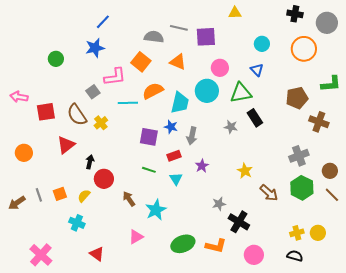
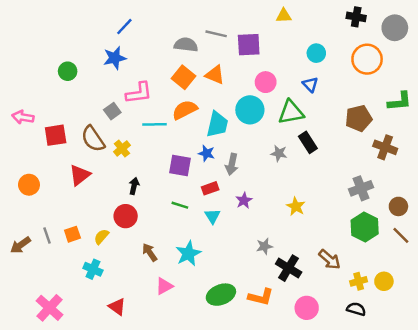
orange square: (141, 62) -> (184, 77), moved
black arrow: (90, 162) -> (134, 186), moved
brown arrow: (269, 193) -> (330, 260), moved
brown arrow: (129, 199) -> (150, 252), moved

